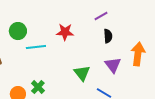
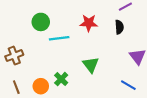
black semicircle: (108, 36) -> (119, 27), moved
green triangle: (82, 73) -> (91, 65), moved

